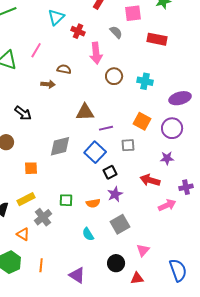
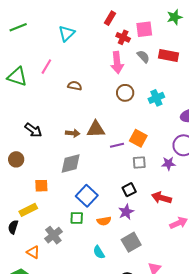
red cross: (78, 31) -> (123, 37), moved
gray semicircle: (116, 32) -> (143, 57), moved
pink arrow: (96, 53) -> (117, 63), moved
cyan cross: (145, 81) -> (156, 98), turned -35
brown arrow: (48, 84) -> (73, 133), moved
orange square: (142, 121) -> (138, 138), moved
blue square: (95, 152) -> (87, 196), moved
purple star: (167, 158) -> (169, 163), moved
black square: (110, 172) -> (129, 190), moved
yellow rectangle: (26, 199) -> (28, 210), moved

